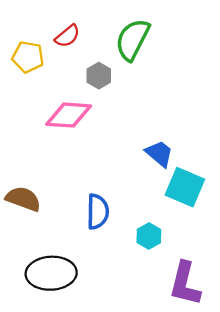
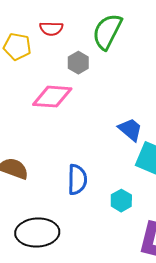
red semicircle: (67, 36) -> (51, 29), turned 40

